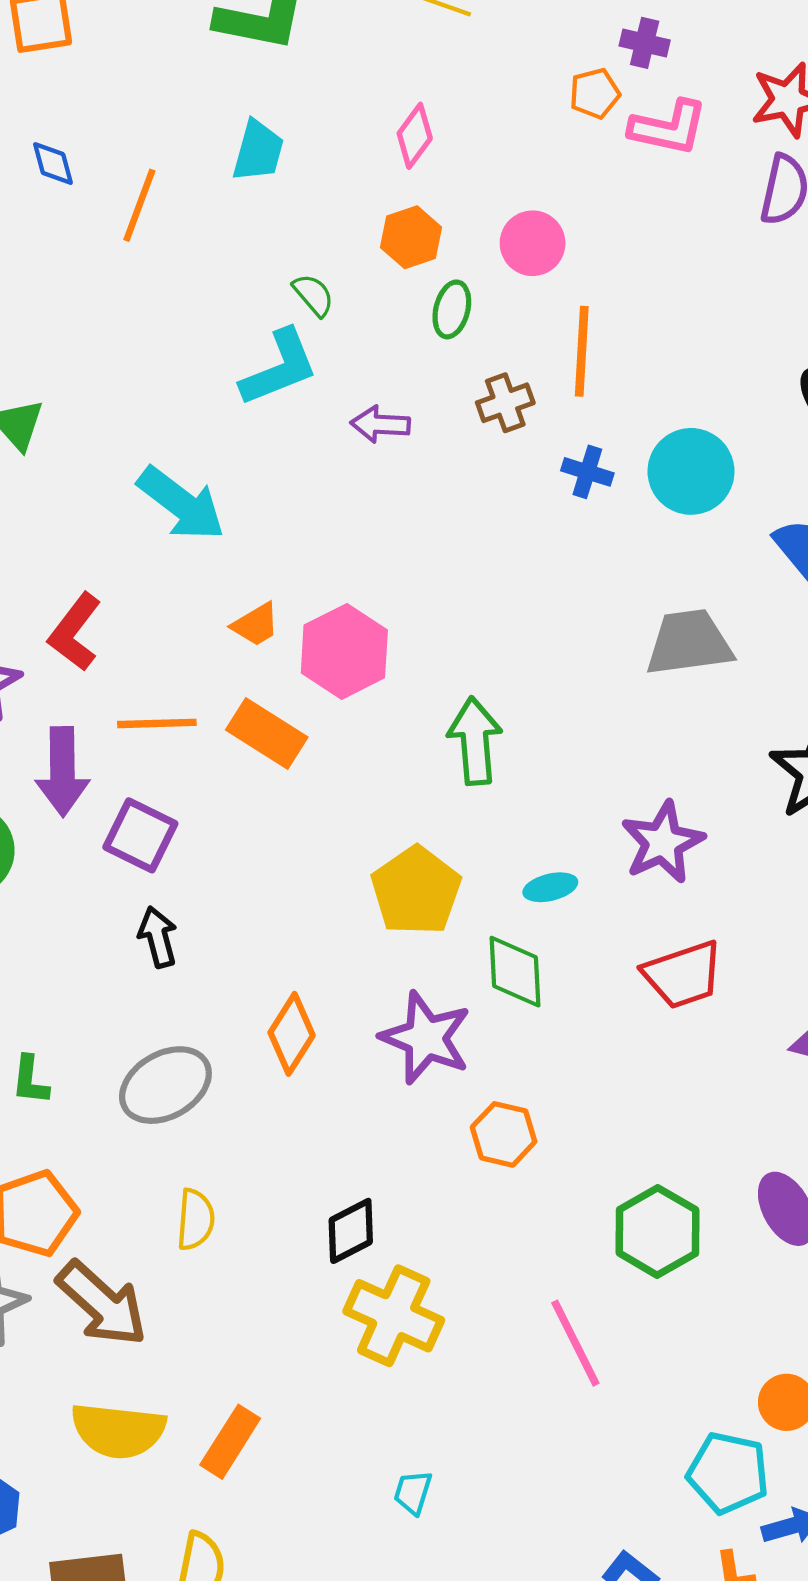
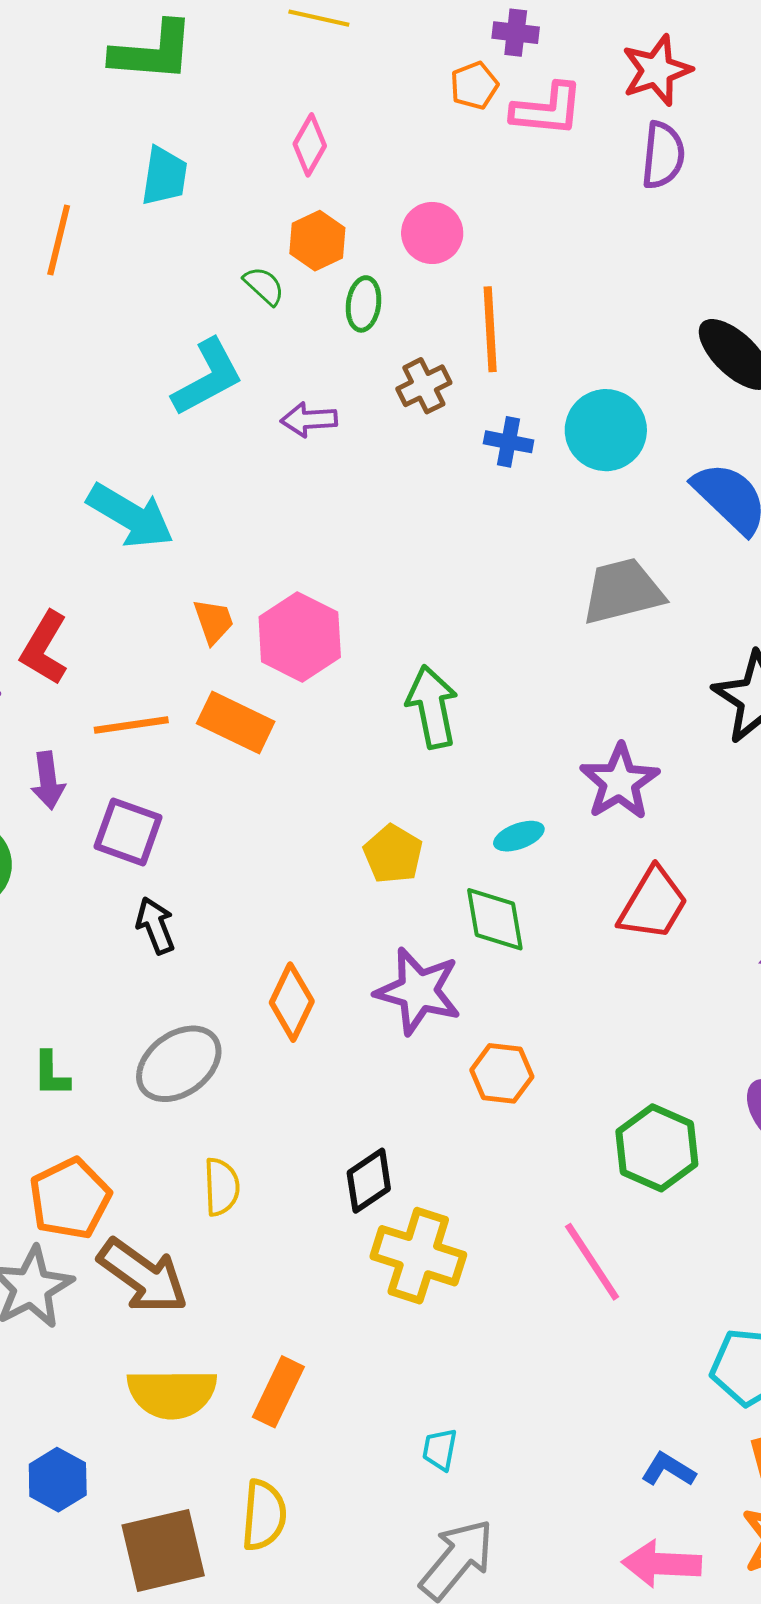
green semicircle: (313, 295) -> (264, 286), moved
orange trapezoid: (256, 625) -> (213, 621), turned -72
purple arrow: (62, 772) -> (48, 780), size x0.7
yellow pentagon: (416, 891) -> (393, 854), size x0.7
red trapezoid: (683, 975) -> (653, 904), turned -34
cyan trapezoid: (413, 1492) -> (440, 1450), moved

